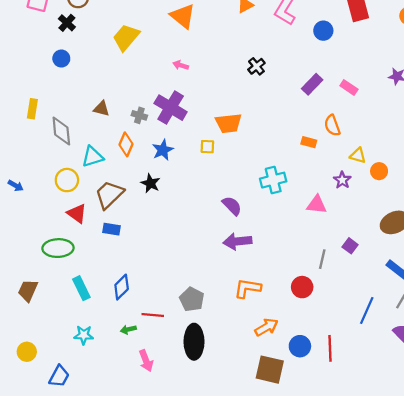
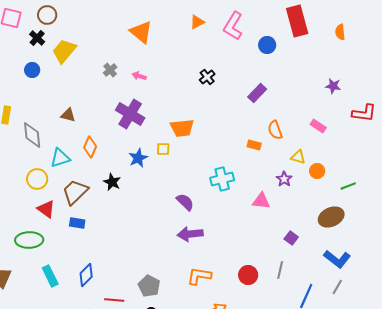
yellow trapezoid: (126, 37) -> (64, 51), moved
pink rectangle: (349, 88) -> (318, 126), moved
gray cross: (139, 115) -> (110, 70), moved, turned 32
blue star: (163, 150) -> (138, 158), moved
gray line: (322, 259) -> (280, 270), moved

